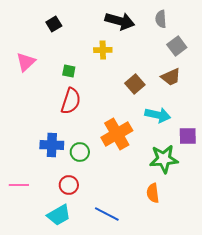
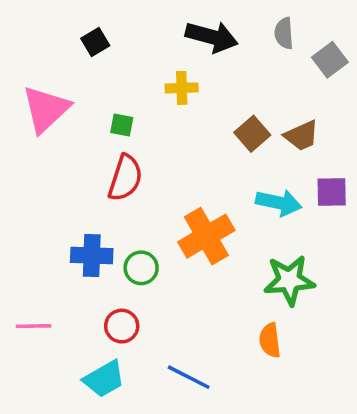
gray square: (177, 46) -> (330, 60), moved
pink triangle: (26, 62) -> (46, 109), size x1.4
brown square: (135, 84) -> (252, 134), moved
purple square: (188, 136) -> (332, 192), moved

